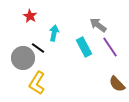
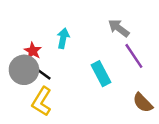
red star: (30, 16) -> (33, 51), moved
cyan rectangle: (84, 47) -> (101, 74), moved
black line: (38, 48) -> (43, 74), moved

